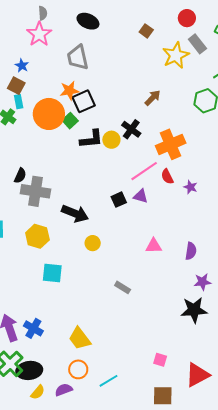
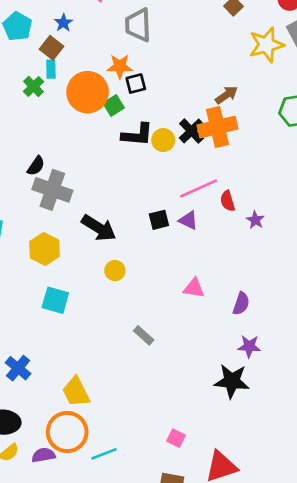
black square: (84, 101) -> (136, 84), size x0.7
orange cross: (171, 144) -> (217, 127), moved
orange circle: (78, 369) -> (67, 432), size x1.6

